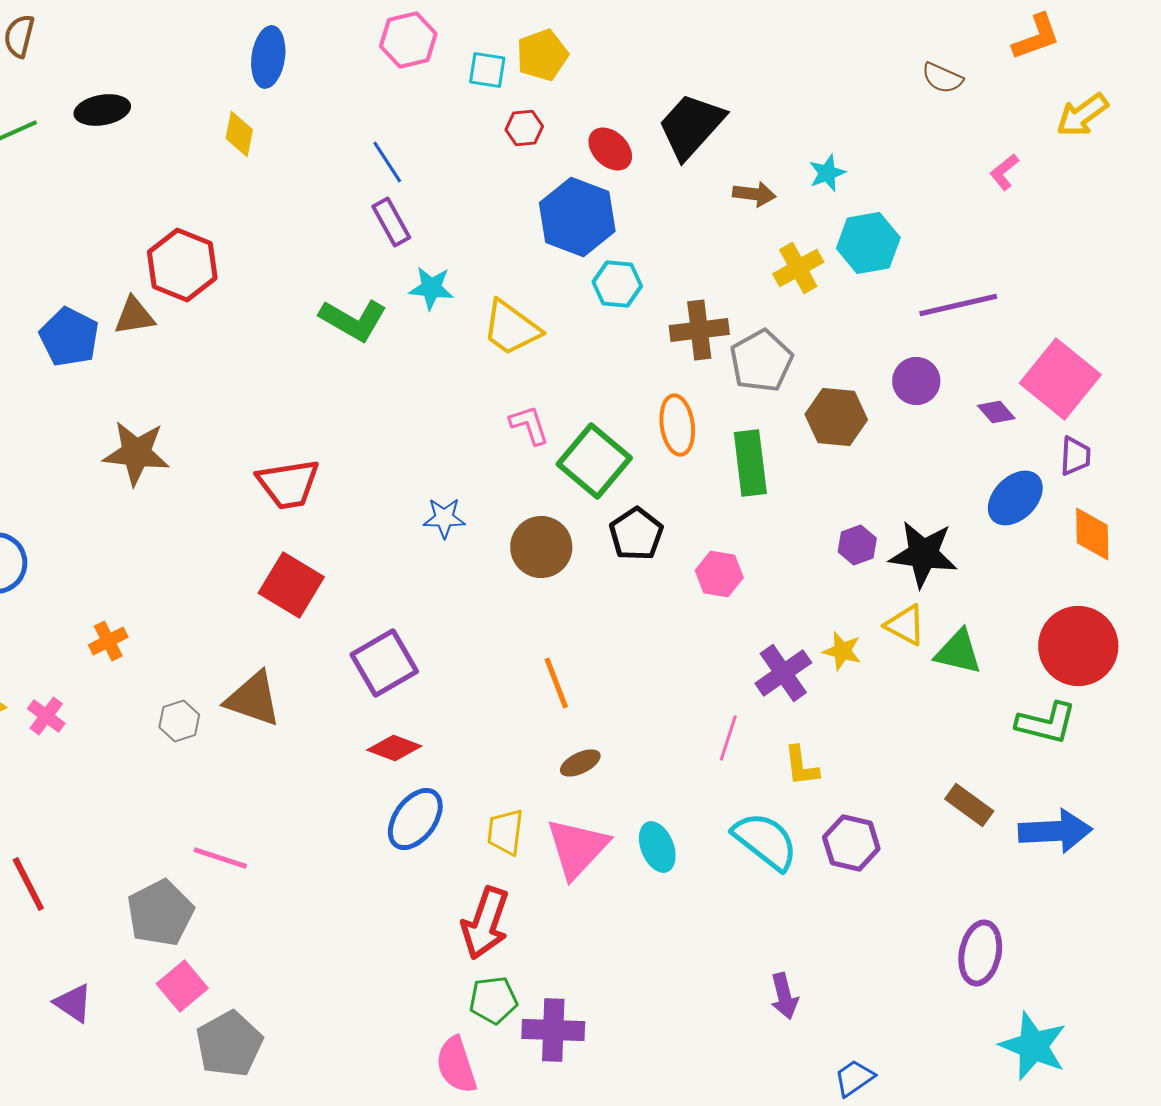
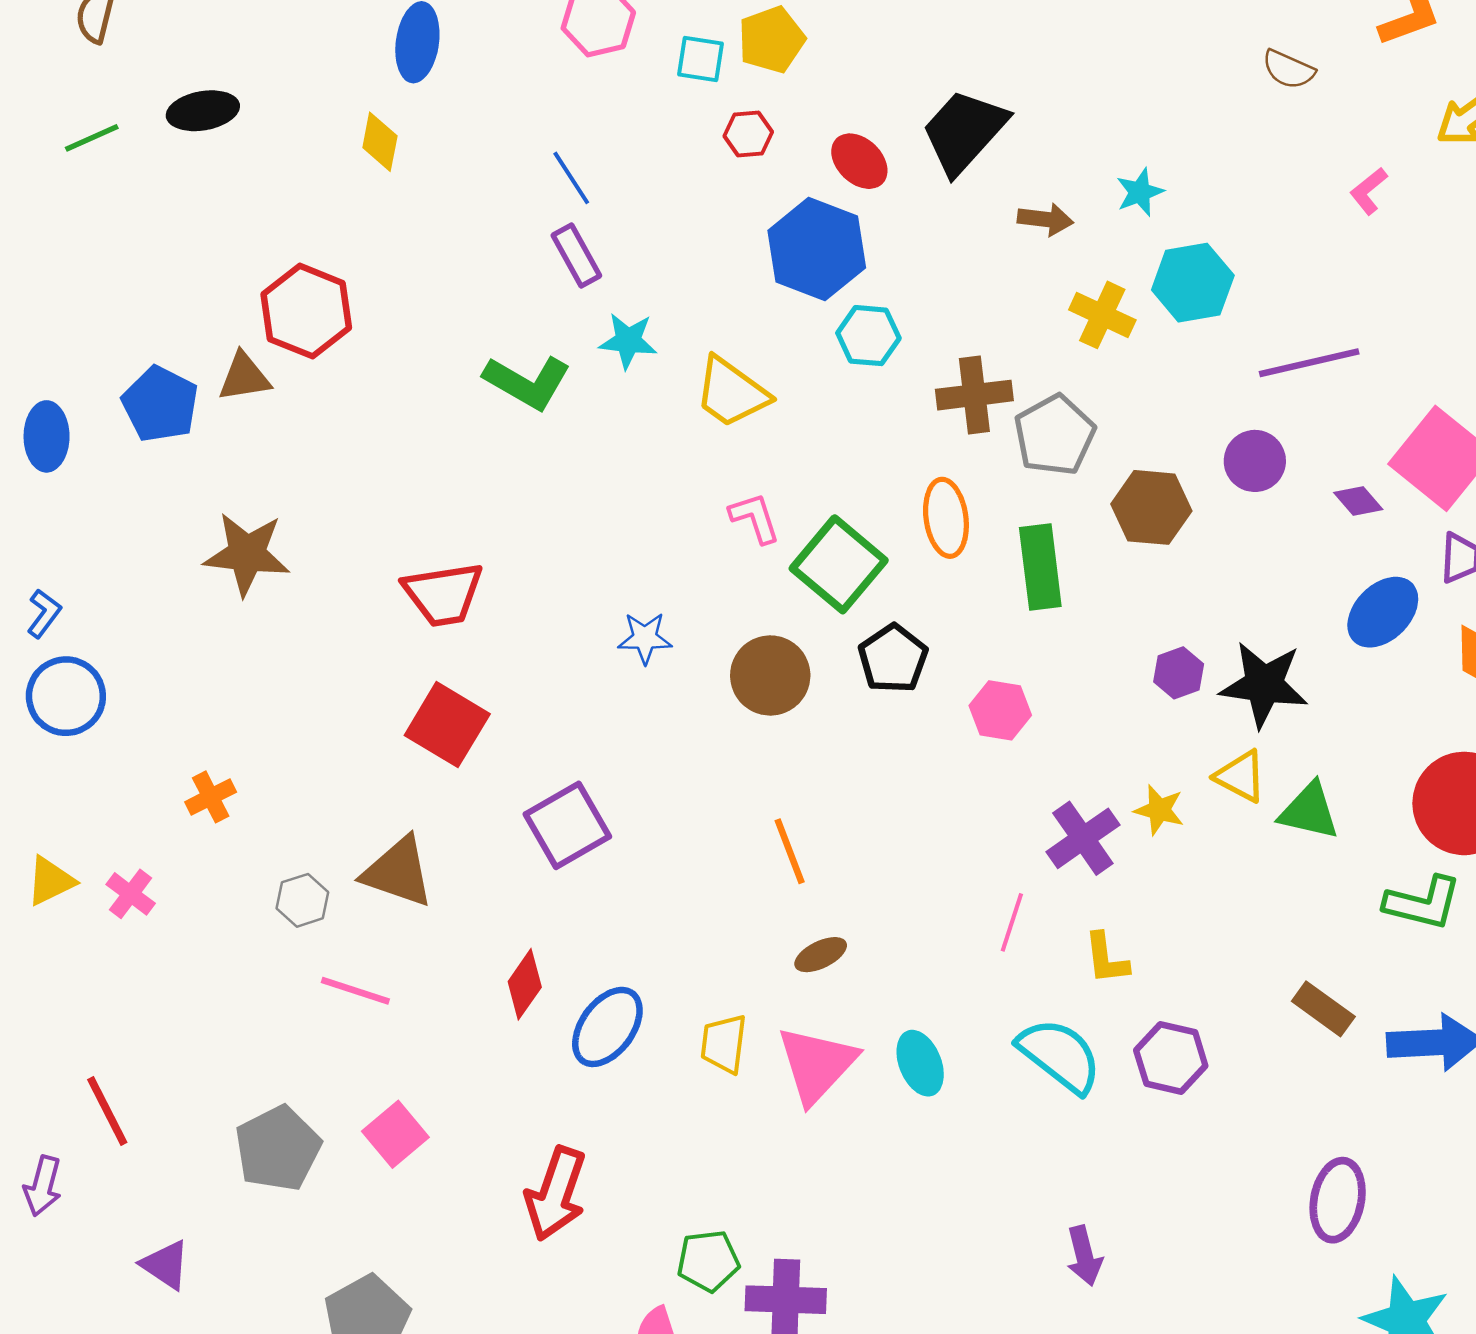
yellow cross: (798, 268) -> (1102, 315), turned -36
red diamond: (394, 748) -> (525, 984), moved, turned -76
pink line: (220, 858) -> (355, 991), moved
red arrow: (485, 923) -> (556, 1194), moved
pink square: (182, 986) -> (395, 1134), moved

